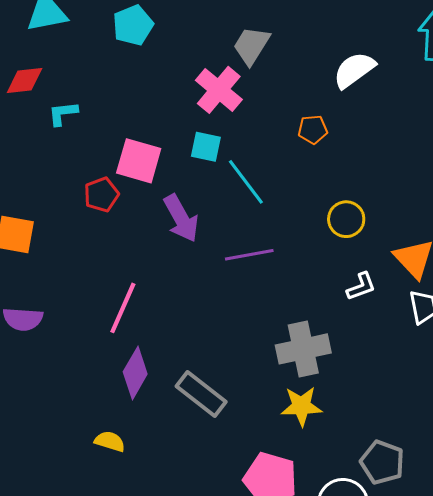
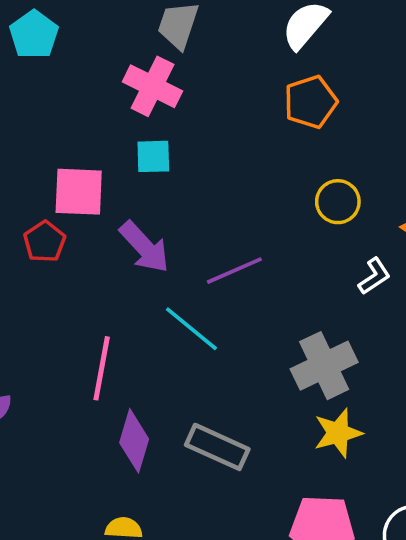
orange pentagon: (313, 129) -> (311, 102), moved, size x1.5
cyan line: (246, 182) -> (191, 329), moved

